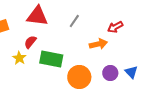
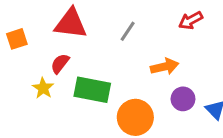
red arrow: (115, 27) -> (191, 20), moved
purple circle: (110, 73) -> (183, 99), moved

